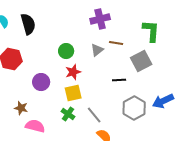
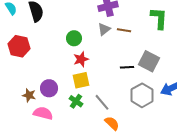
gray triangle: (97, 50) -> (104, 29), moved
gray square: (141, 61) -> (149, 61), moved, turned -35
purple circle: (41, 82) -> (49, 88), moved

